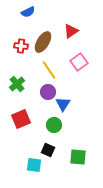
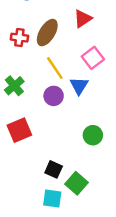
blue triangle: (63, 104) -> (79, 86), moved
green circle: (54, 125) -> (93, 135), moved
green square: (78, 157) -> (76, 183), moved, turned 36
cyan square: (34, 165) -> (52, 199), moved

